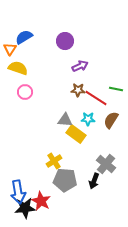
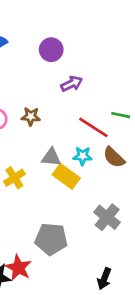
brown star: (78, 90) -> (31, 116), moved
brown semicircle: (111, 120) -> (114, 157), turned -78
yellow cross: (54, 161) -> (14, 178), moved
black arrow: (94, 181) -> (104, 279), moved

